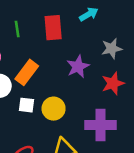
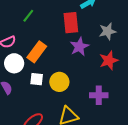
red rectangle: (53, 28) -> (71, 23), moved
green line: (17, 29) -> (28, 16), turned 48
purple cross: (100, 125) -> (99, 95), size x0.7

